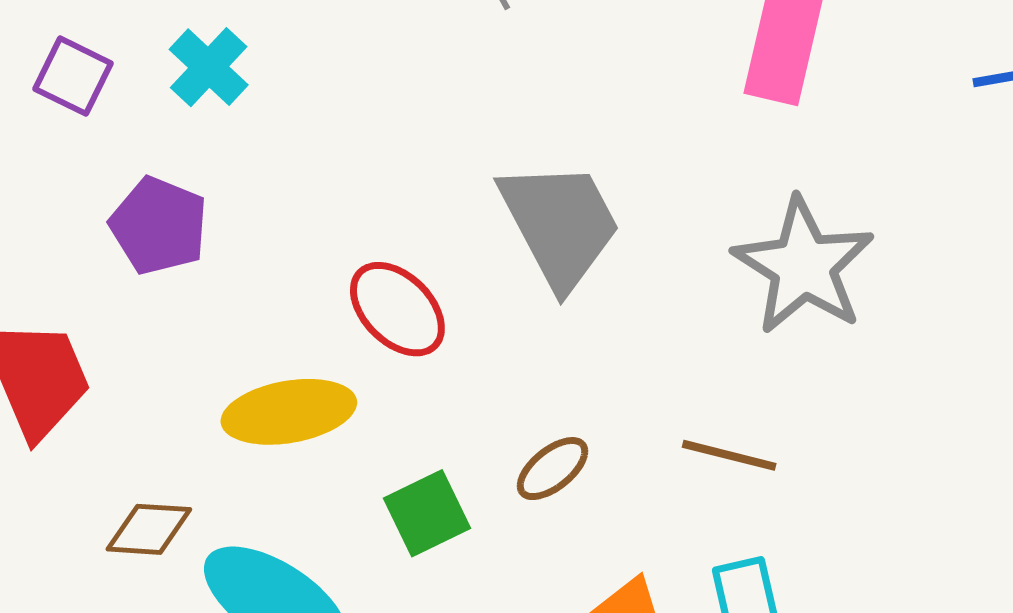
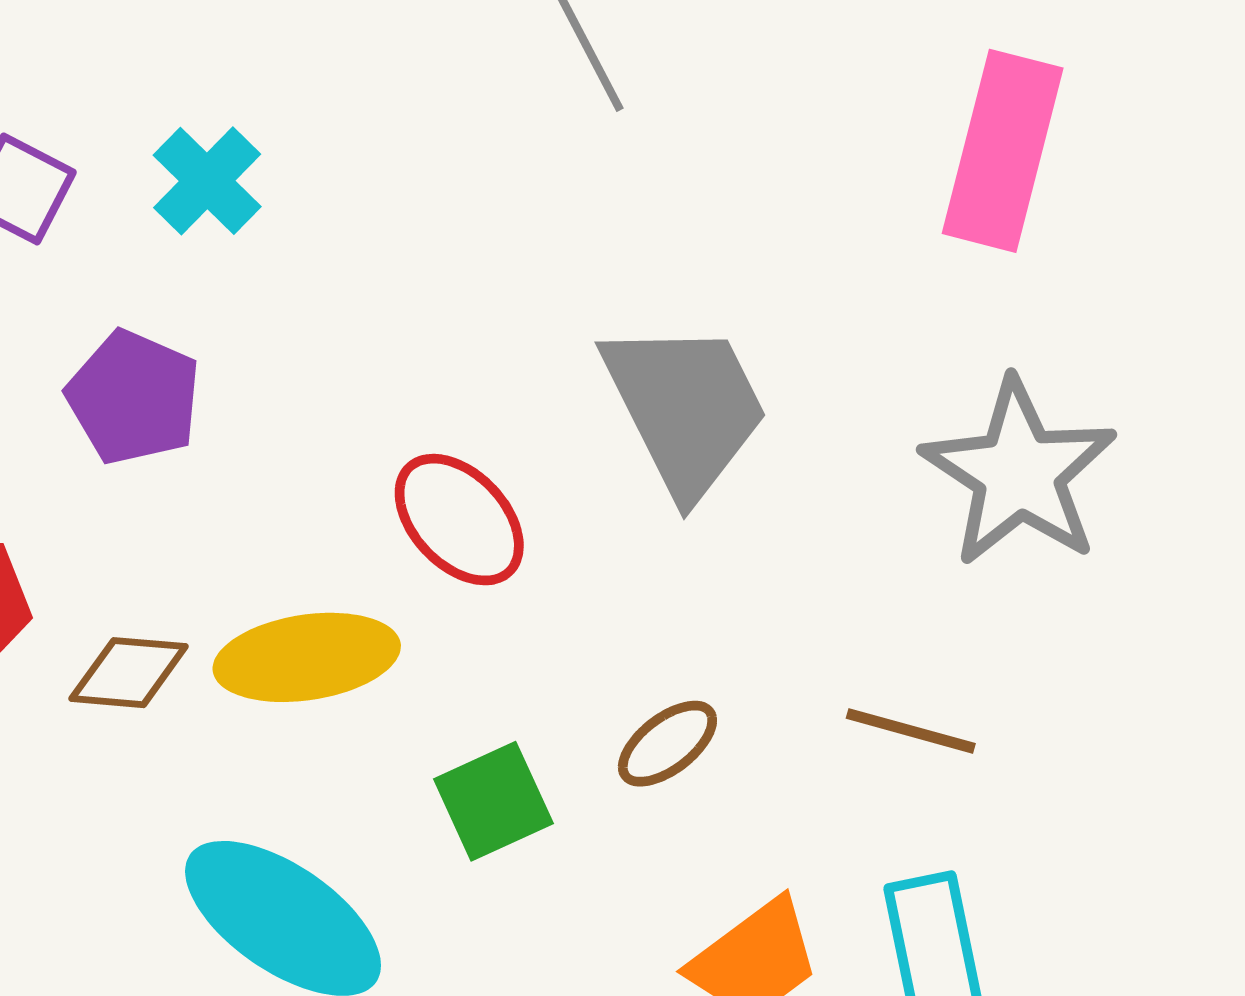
brown diamond: (149, 529) -> (129, 673), moved

